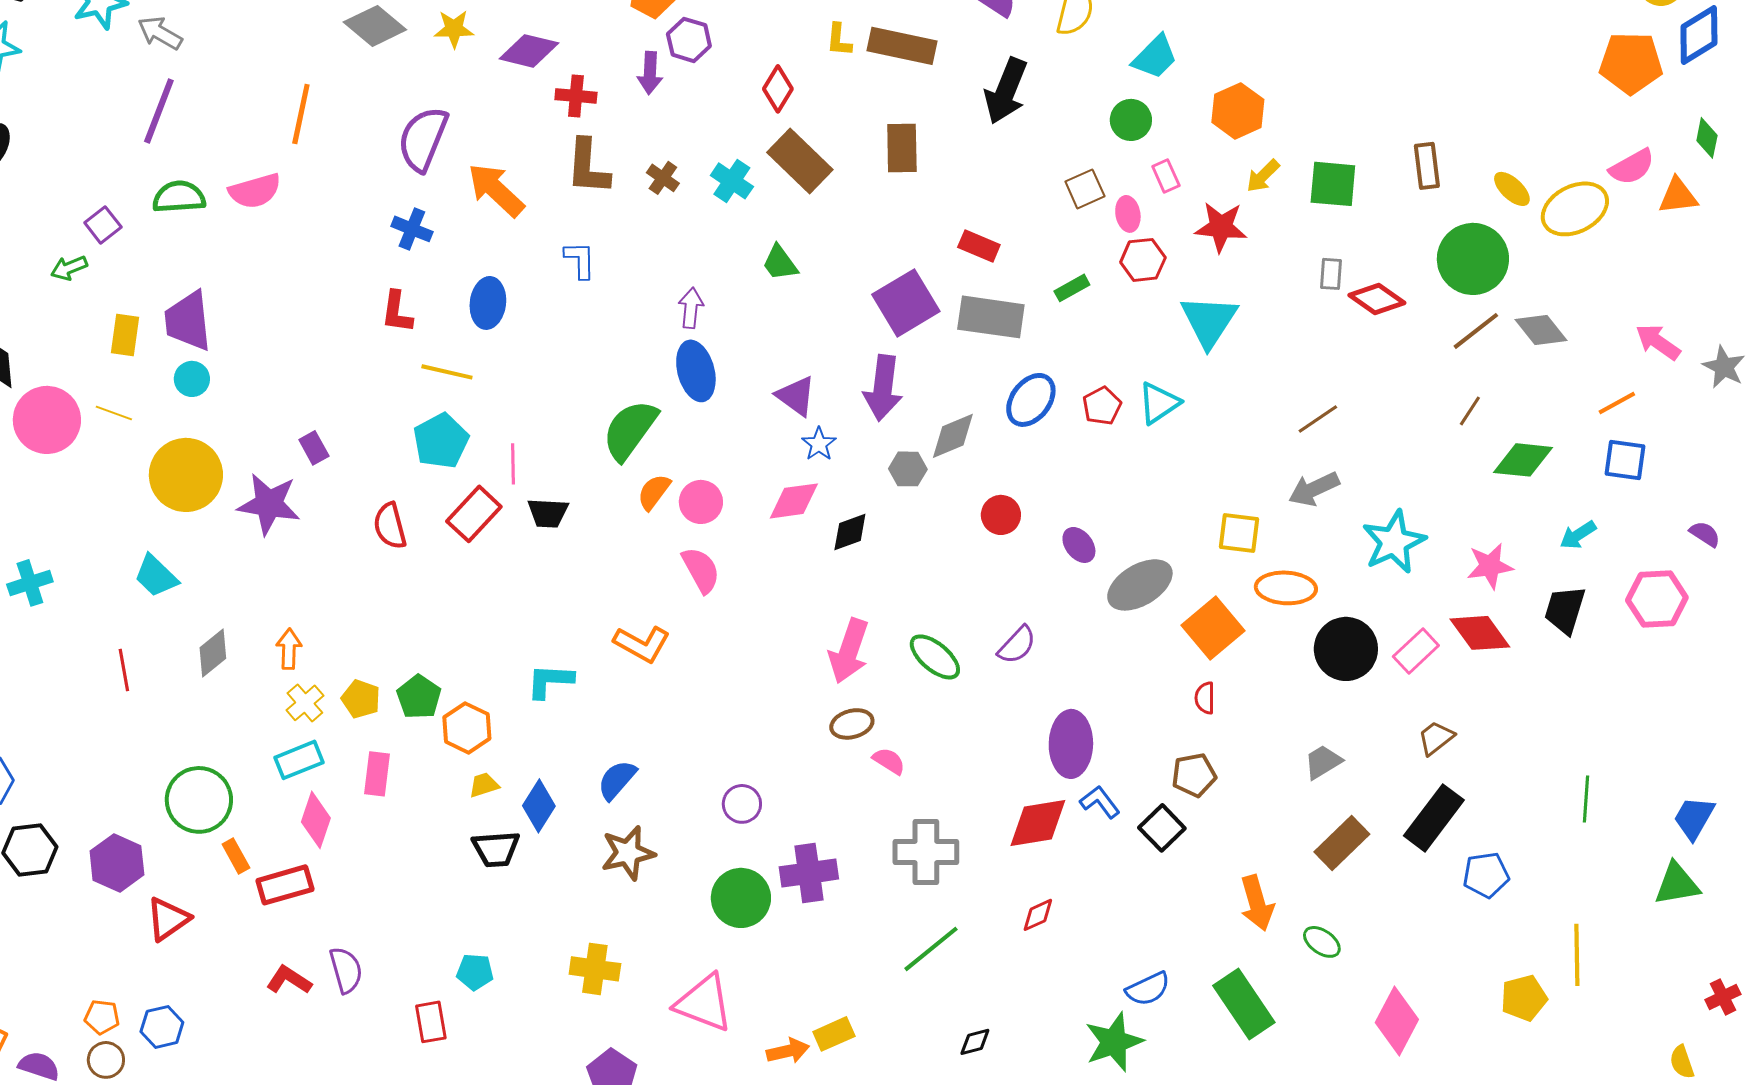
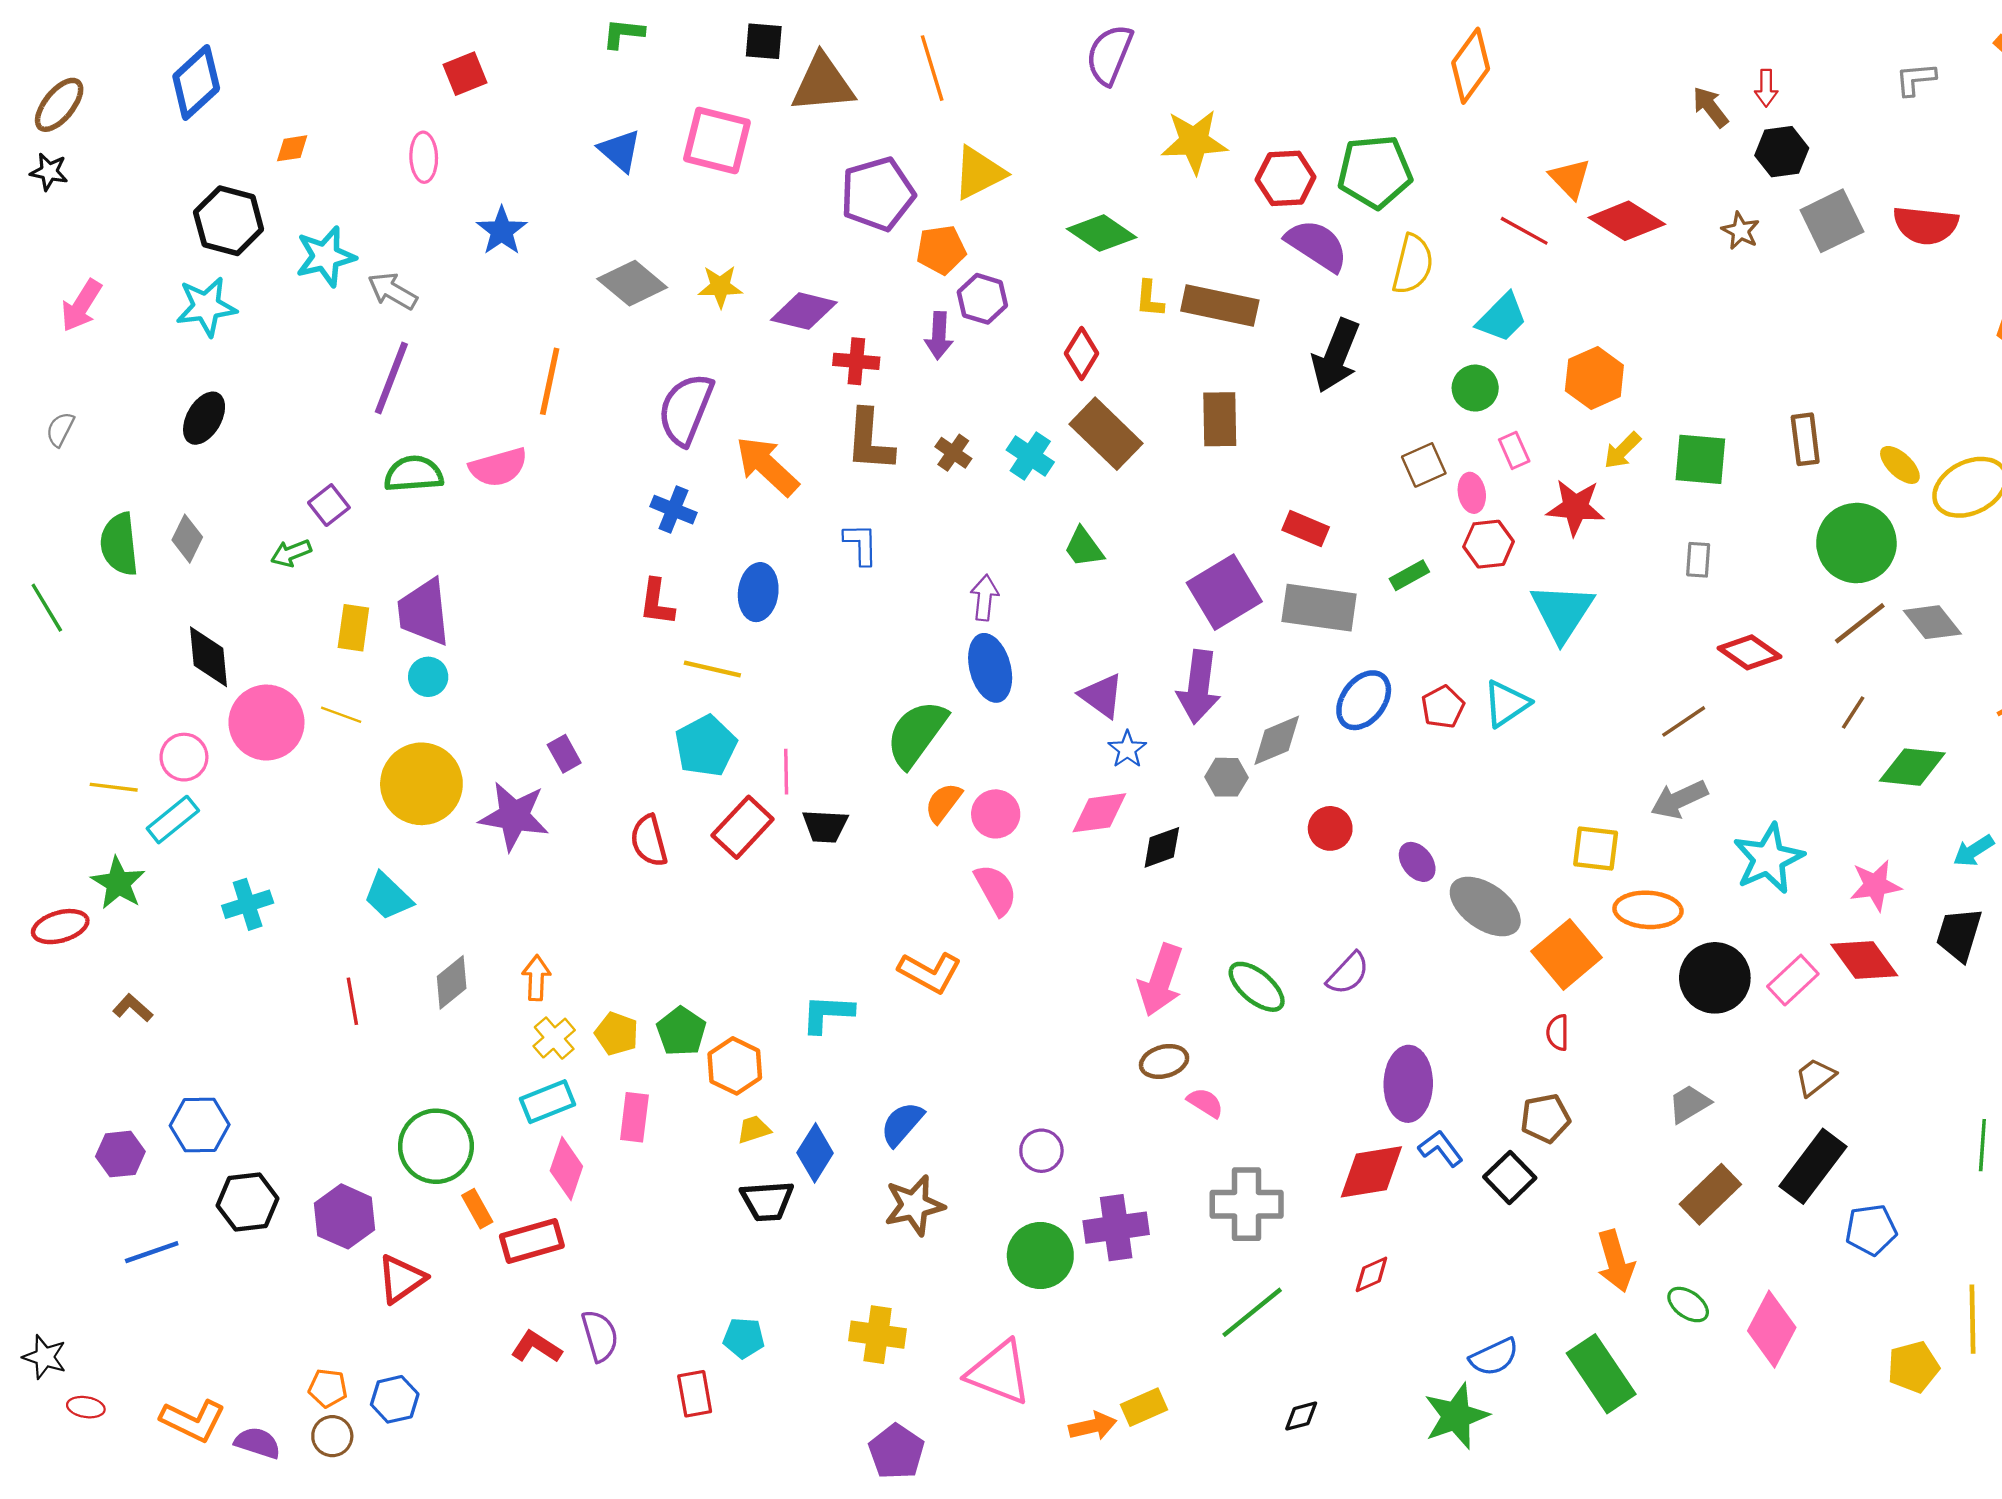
red diamond: (1377, 299) -> (1749, 652), moved
gray ellipse: (1140, 585) -> (1485, 906), turned 66
pink diamond: (1397, 1021) -> (1772, 1329), moved

